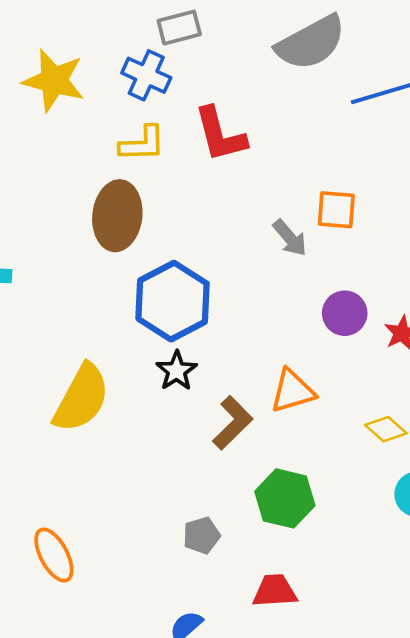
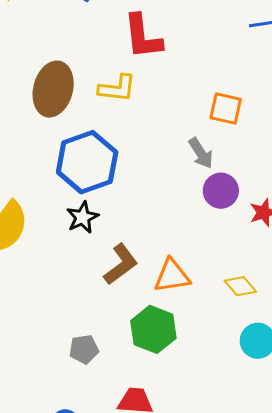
yellow L-shape: (142, 144) -> (117, 88), moved
gray arrow: (290, 238) -> (201, 153), moved
orange triangle: (292, 391) -> (172, 276), moved

